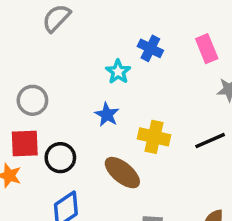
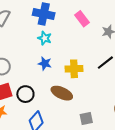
blue cross: (150, 48) -> (44, 14), moved, size x1.5
pink rectangle: (207, 49) -> (82, 19), moved

